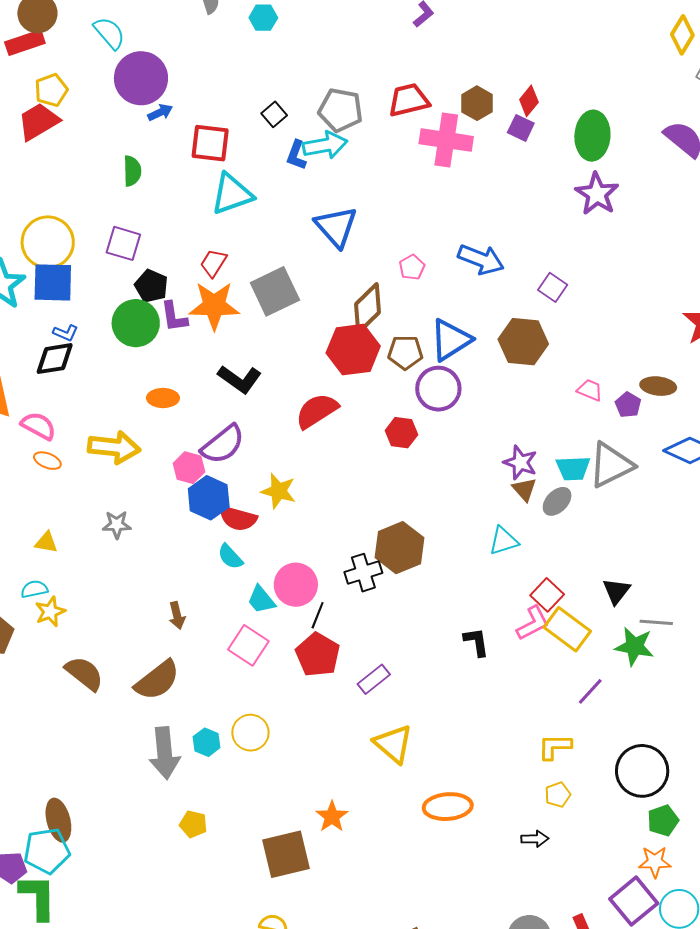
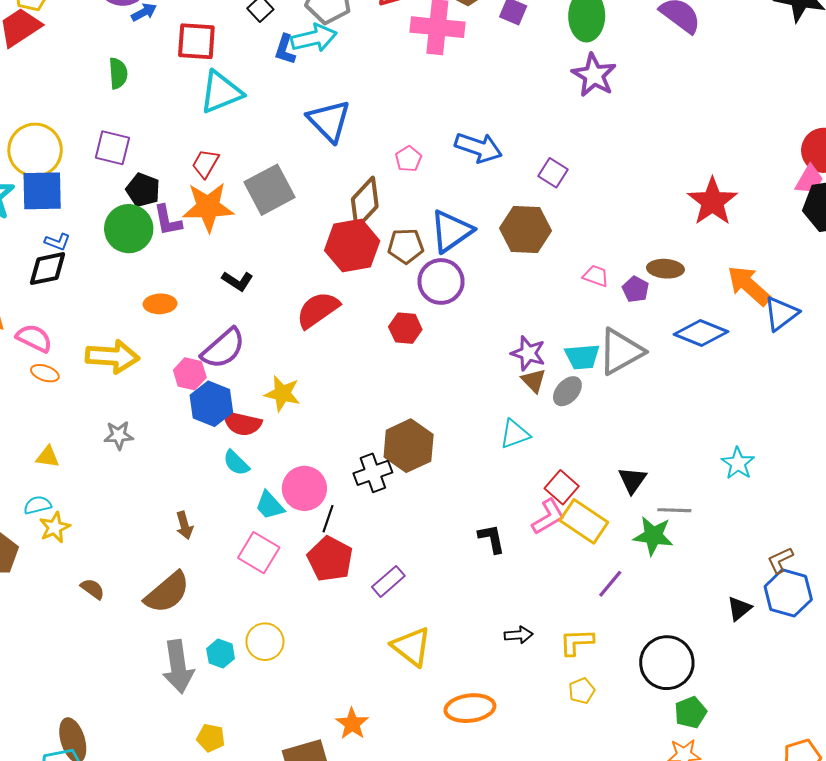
black L-shape: (240, 379) -> (237, 281), size x0.7
brown semicircle: (84, 673) -> (93, 589), size x0.6
black arrow: (535, 839) -> (519, 635), moved

